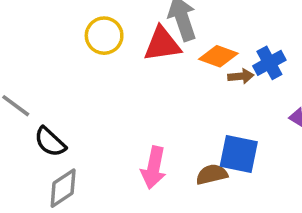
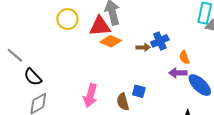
orange diamond: (218, 56) -> (111, 41), moved
blue square: (239, 154) -> (139, 91), size x0.6
brown semicircle: (212, 174) -> (123, 102), turned -96

